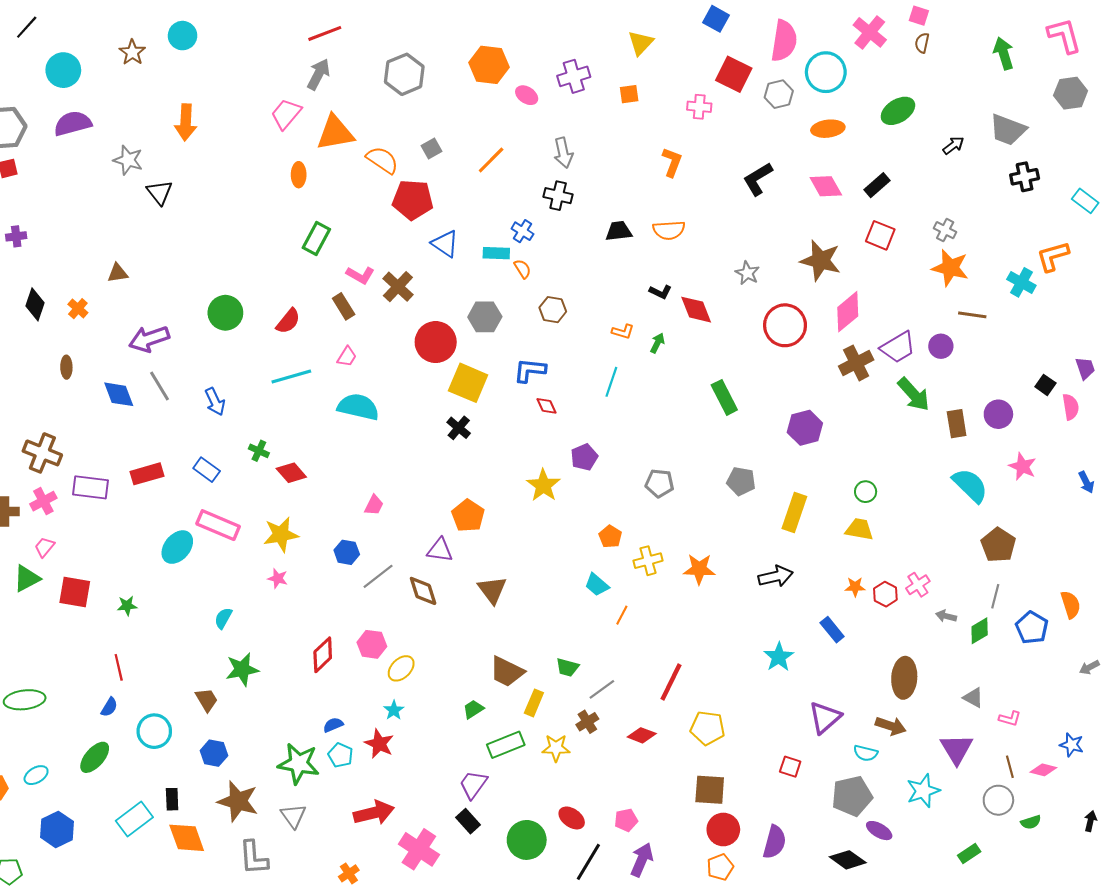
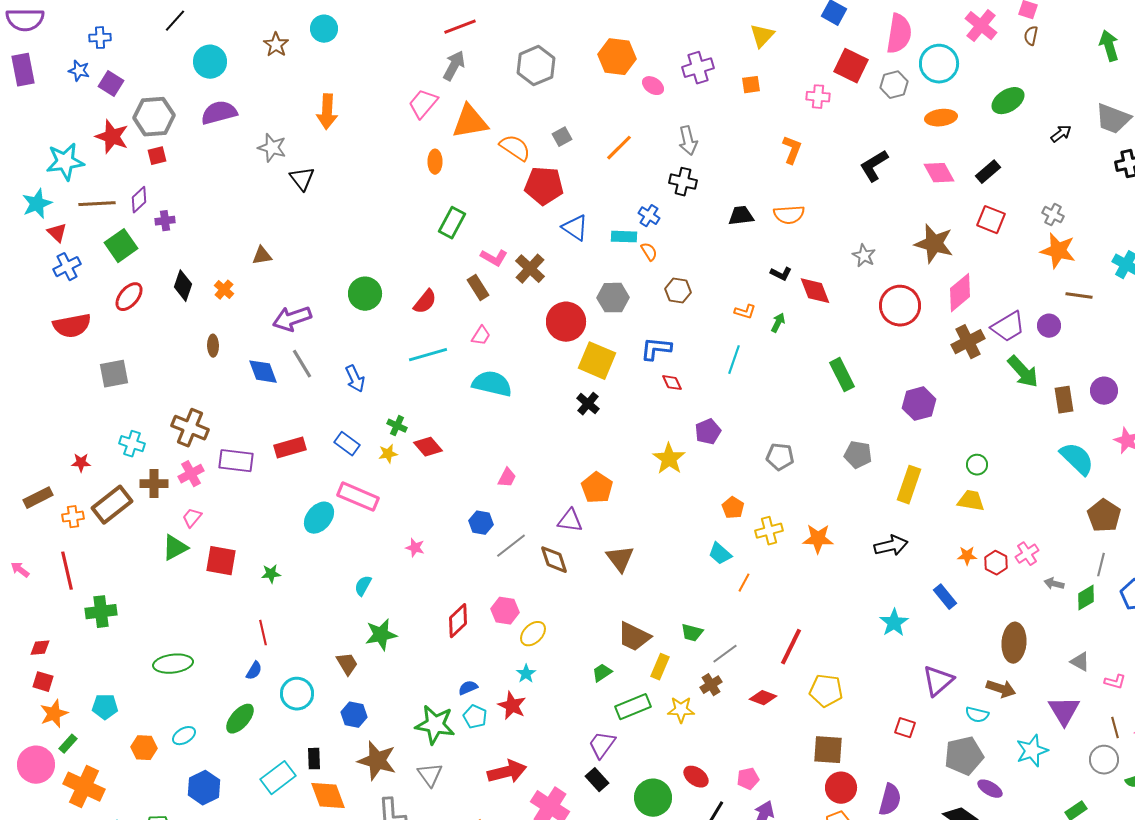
yellow star: (281, 535) -> (388, 454), moved, size x0.6

